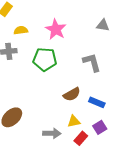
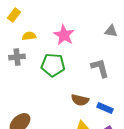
brown semicircle: (72, 94) -> (80, 100), turned 42

